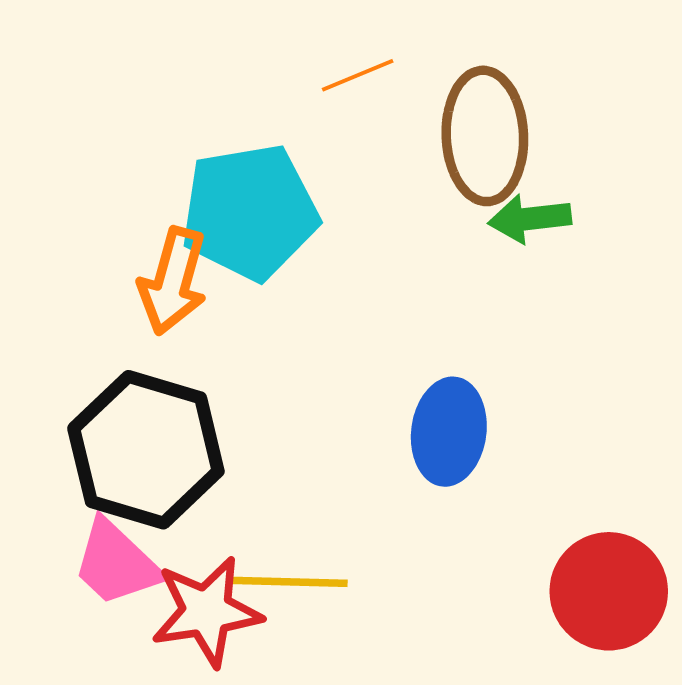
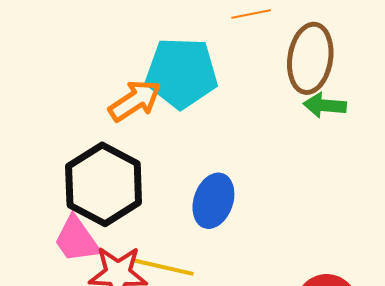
orange arrow: (173, 281) -> (135, 101), turned -150
blue ellipse: (449, 432) -> (213, 201), moved

